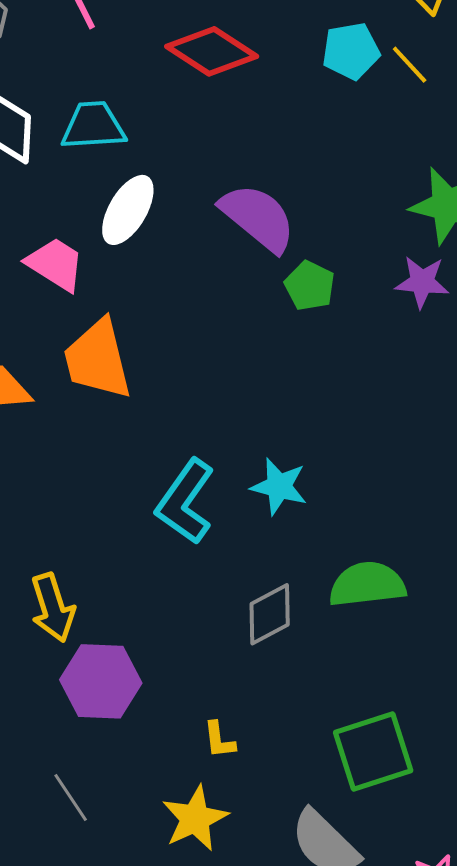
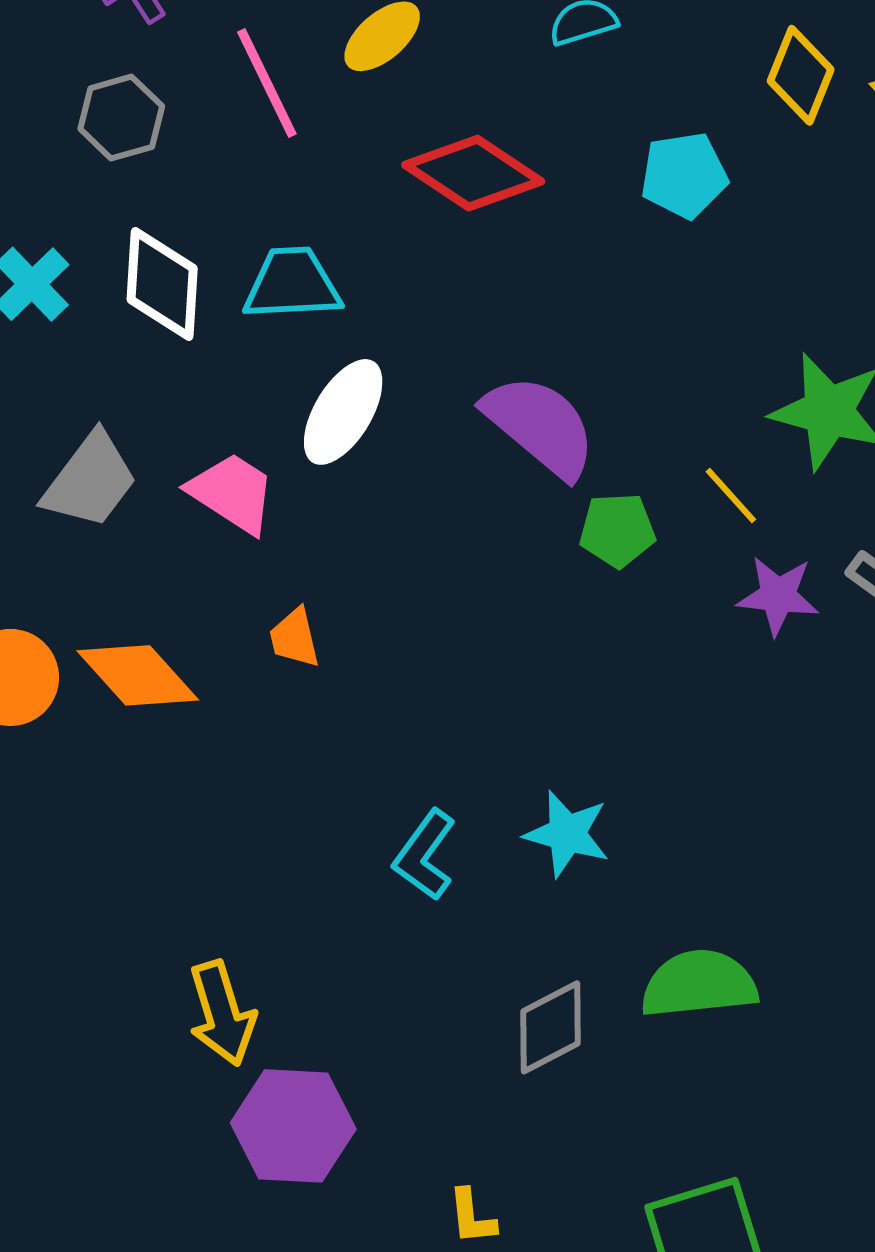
yellow line: (410, 65) -> (731, 496), moved
purple star: (422, 282) -> (778, 596), moved
green pentagon: (310, 286) -> (617, 530), turned -30
orange trapezoid: (98, 359) -> (295, 638), size x0.5
cyan L-shape: (185, 502) -> (425, 855), size x0.7

